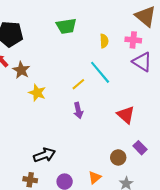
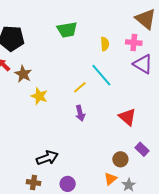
orange triangle: (95, 177) -> (110, 179), moved

